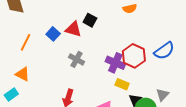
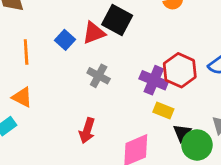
black square: (90, 20) -> (117, 20), size x1.5
red triangle: (73, 29) -> (94, 33), turned -36
orange line: (25, 42) -> (26, 52), turned -30

